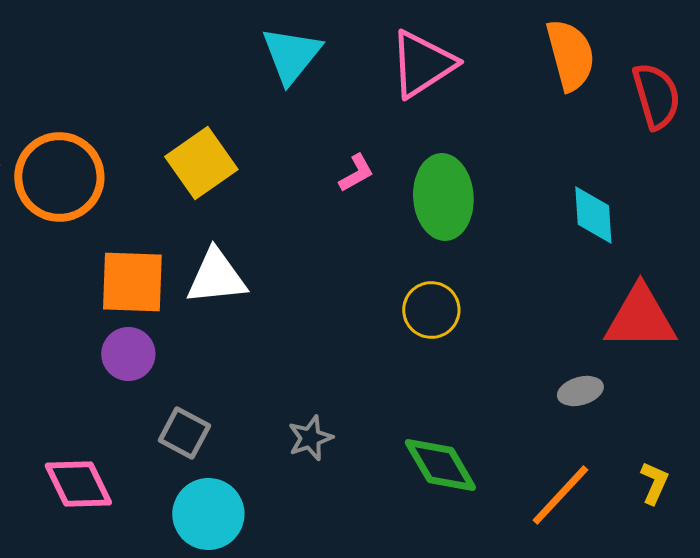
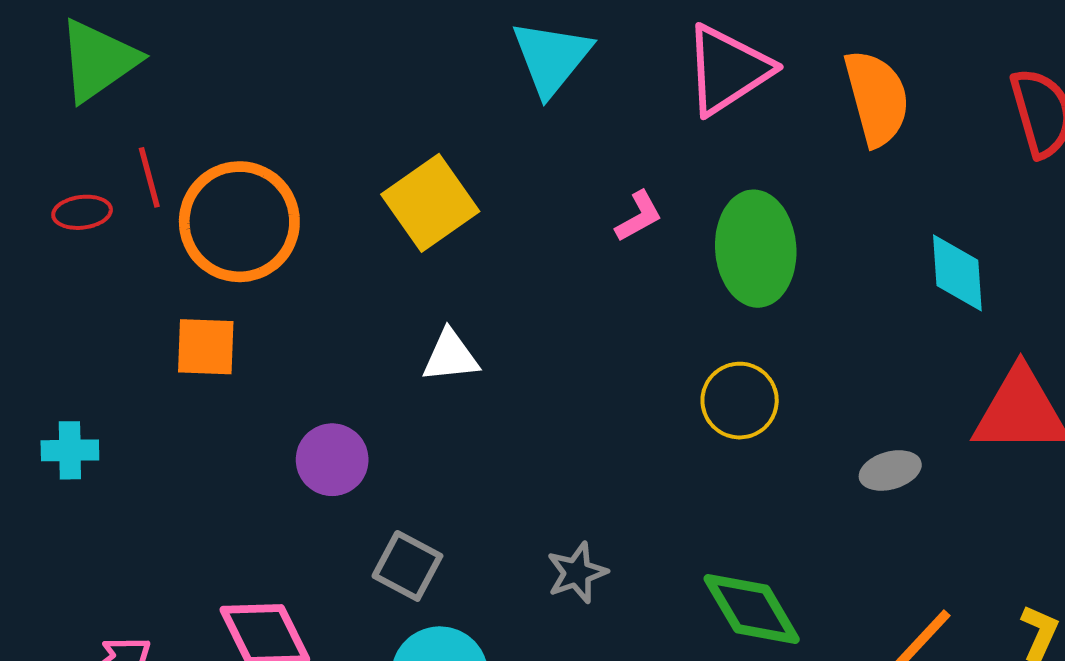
orange semicircle: (570, 55) -> (877, 98), moved
white triangle: (216, 277) -> (450, 356), size x0.7
orange square: (132, 282) -> (206, 347), moved, size x0.7
gray ellipse: (580, 391) -> (890, 470), moved

